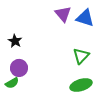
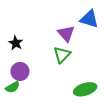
purple triangle: (63, 14) -> (66, 34), moved
green triangle: (81, 56) -> (62, 55), moved

